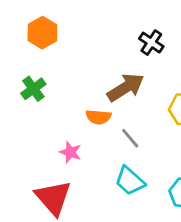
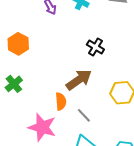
orange semicircle: (98, 117) -> (61, 101), turned -96
pink star: (70, 152) -> (42, 127), size x1.8

